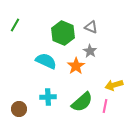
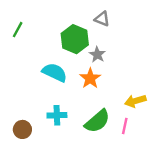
gray triangle: (91, 27) -> (102, 19), moved
gray star: (90, 51) -> (97, 55), moved

